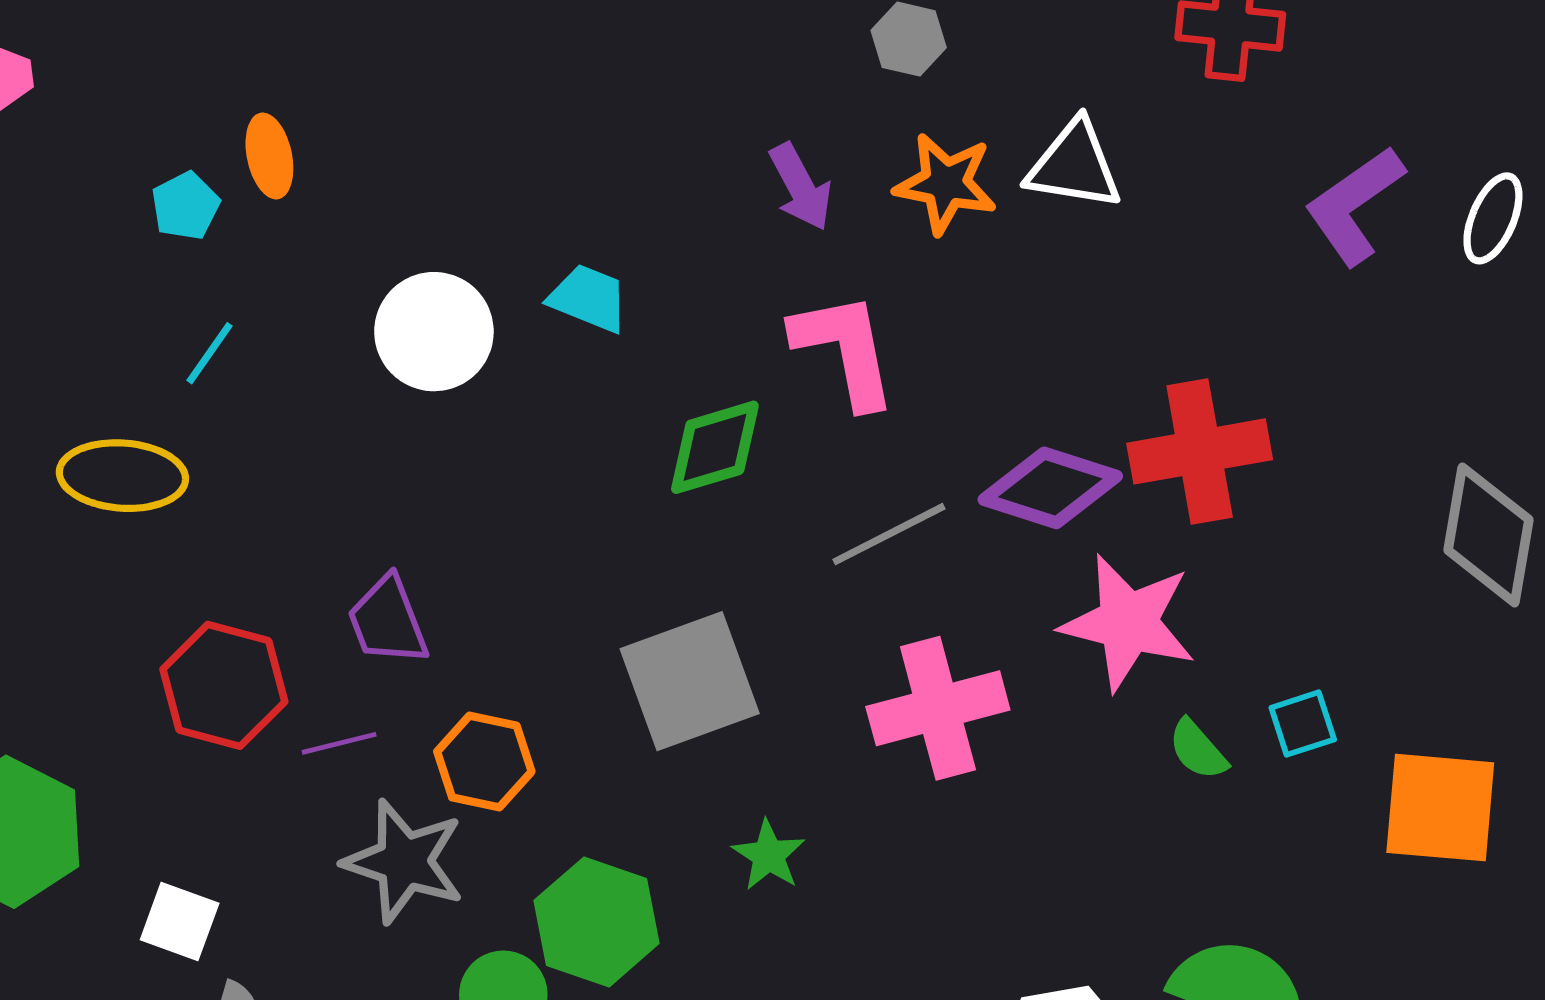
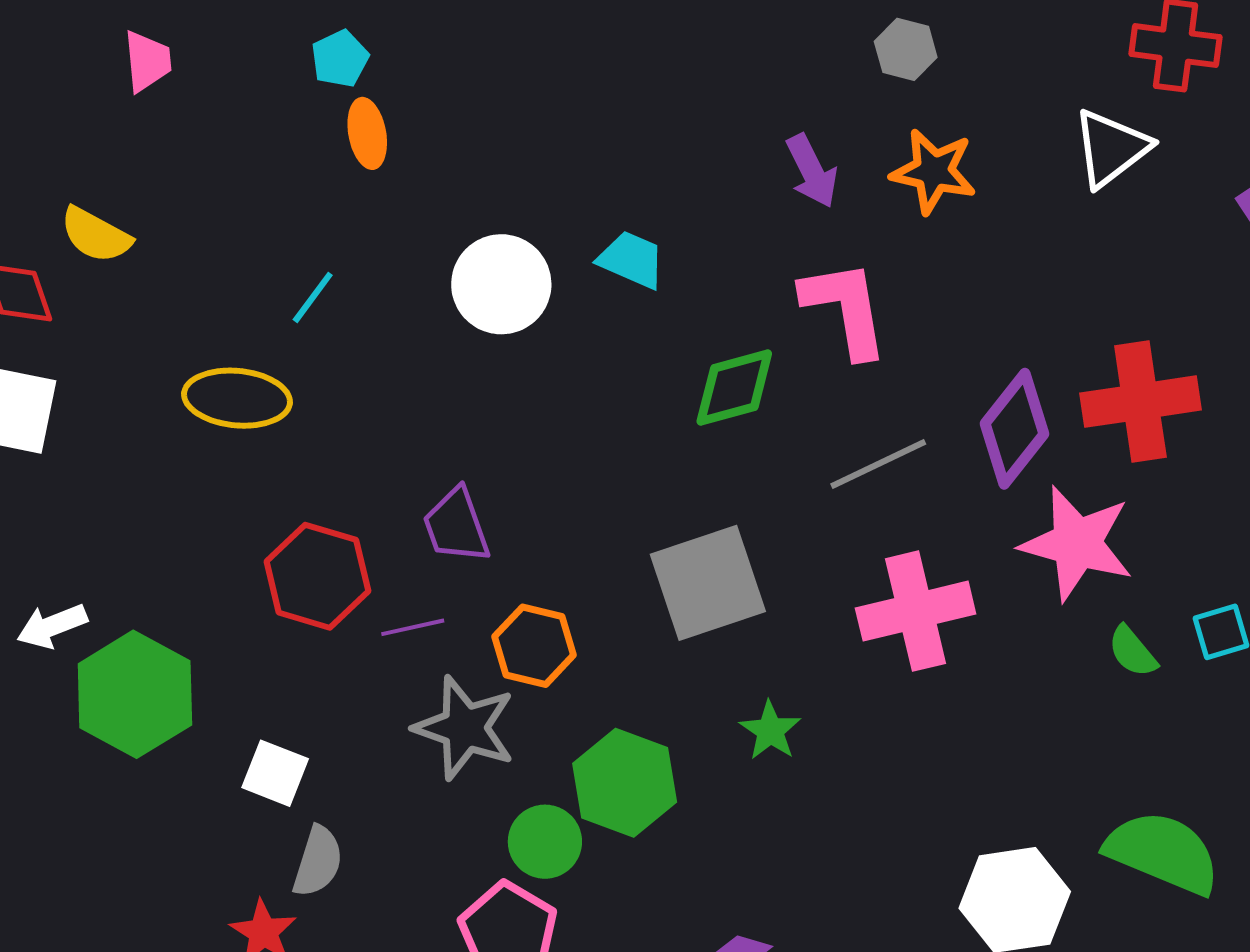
white triangle: (1074, 165) -> (1111, 148), moved, turned -48
cyan pentagon: (185, 206) -> (340, 59), moved
purple diamond: (1050, 488) -> (1015, 429), turned -71

